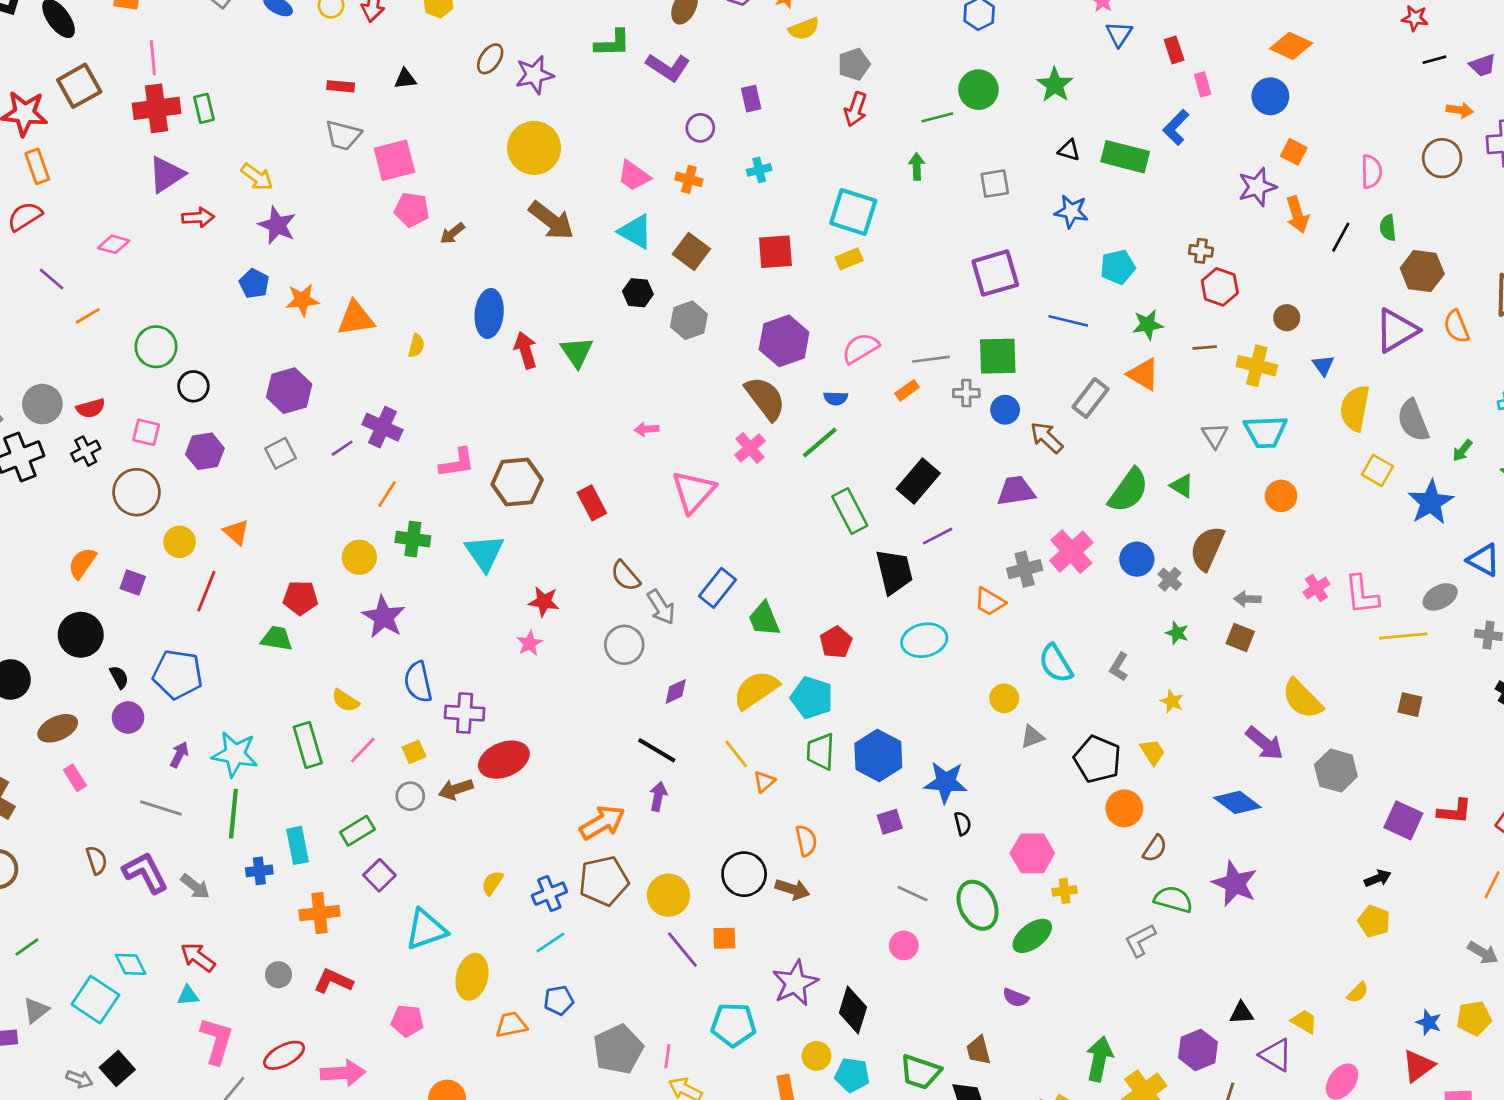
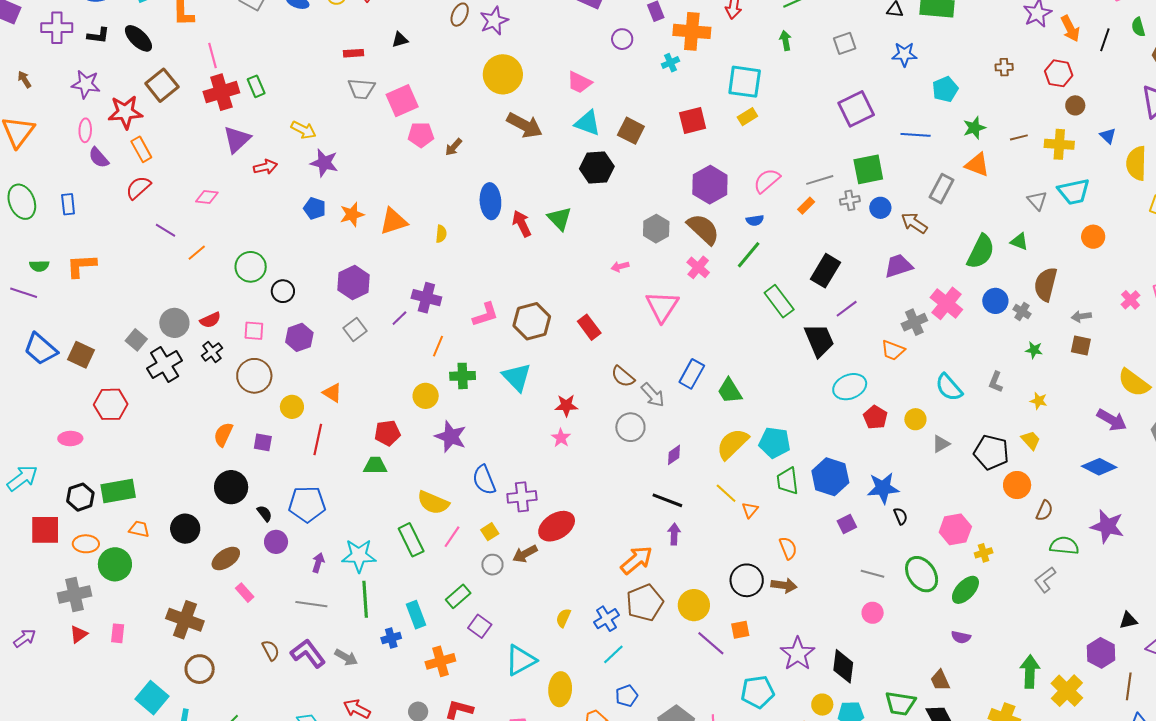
orange cross: (689, 179) -> (692, 31), moved, size x1.8
red hexagon: (1220, 287) -> (1059, 73), moved
black hexagon: (638, 293) -> (597, 168), size x1.5
gray hexagon: (689, 320) -> (656, 229), moved
red pentagon: (836, 642) -> (875, 417), moved
yellow semicircle: (345, 701) -> (433, 503), size x1.5

